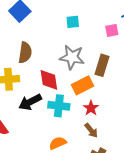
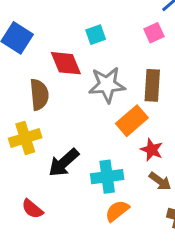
red diamond: (49, 80) -> (66, 63), moved
cyan cross: (59, 106) -> (107, 177), moved

